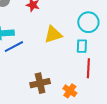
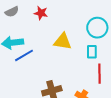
yellow triangle: (53, 34) -> (63, 41), turned 30

